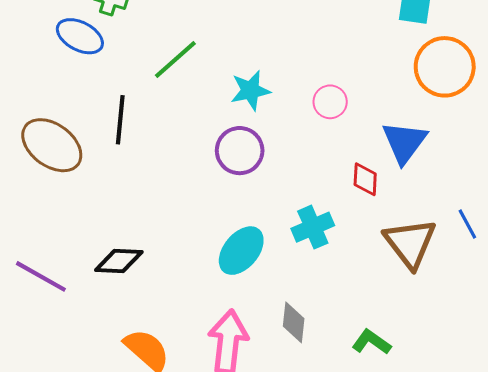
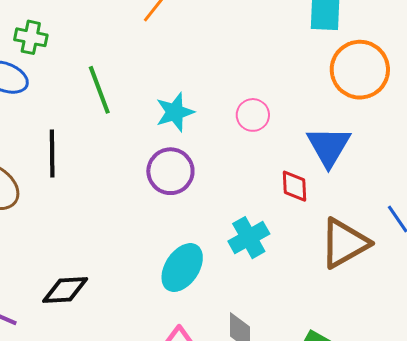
green line: (175, 59) -> (99, 90), turned -63
brown triangle: (410, 243) -> (344, 243), turned 44

